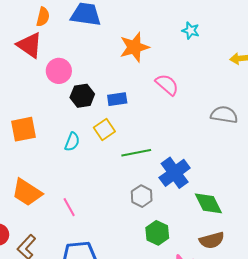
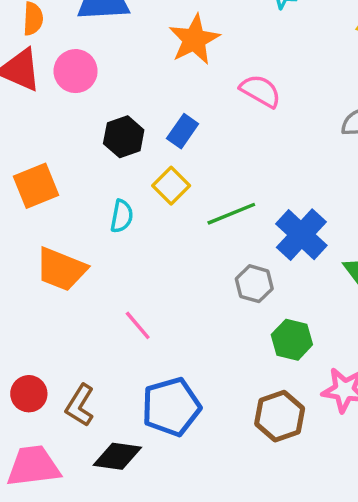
pink circle: (59, 71) -> (76, 71), moved
blue rectangle: (117, 99) -> (183, 131), turned -36
orange square: (24, 129) -> (36, 186), moved
orange trapezoid: (27, 192) -> (61, 269), moved

